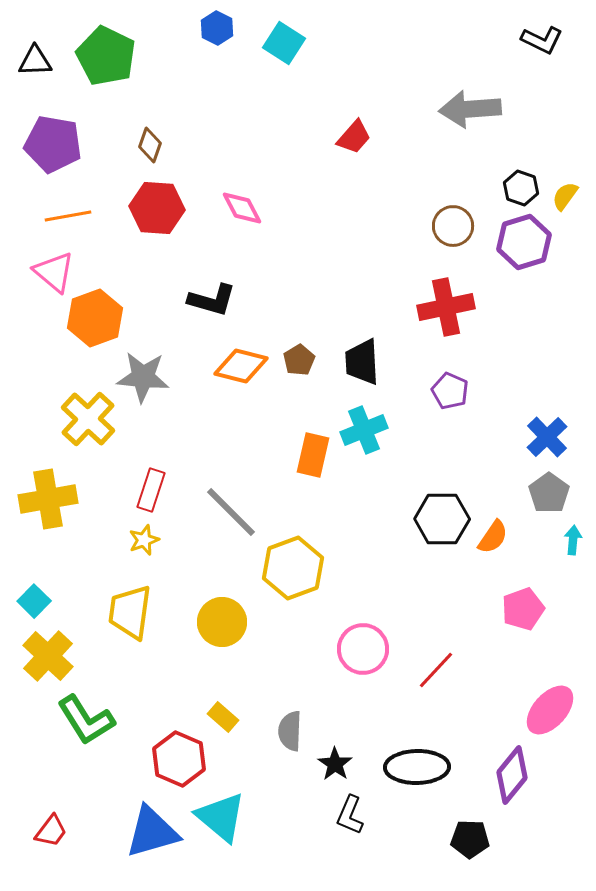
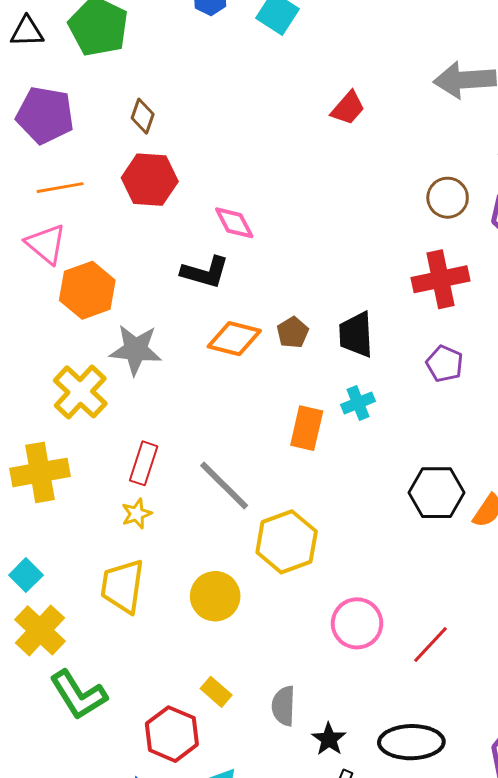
pink diamond: (242, 208) -> (234, 223), moved
cyan cross: (364, 430) -> (358, 403), size x0.7

